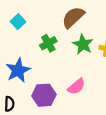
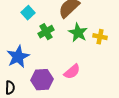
cyan square: (18, 22) -> (28, 13), moved

